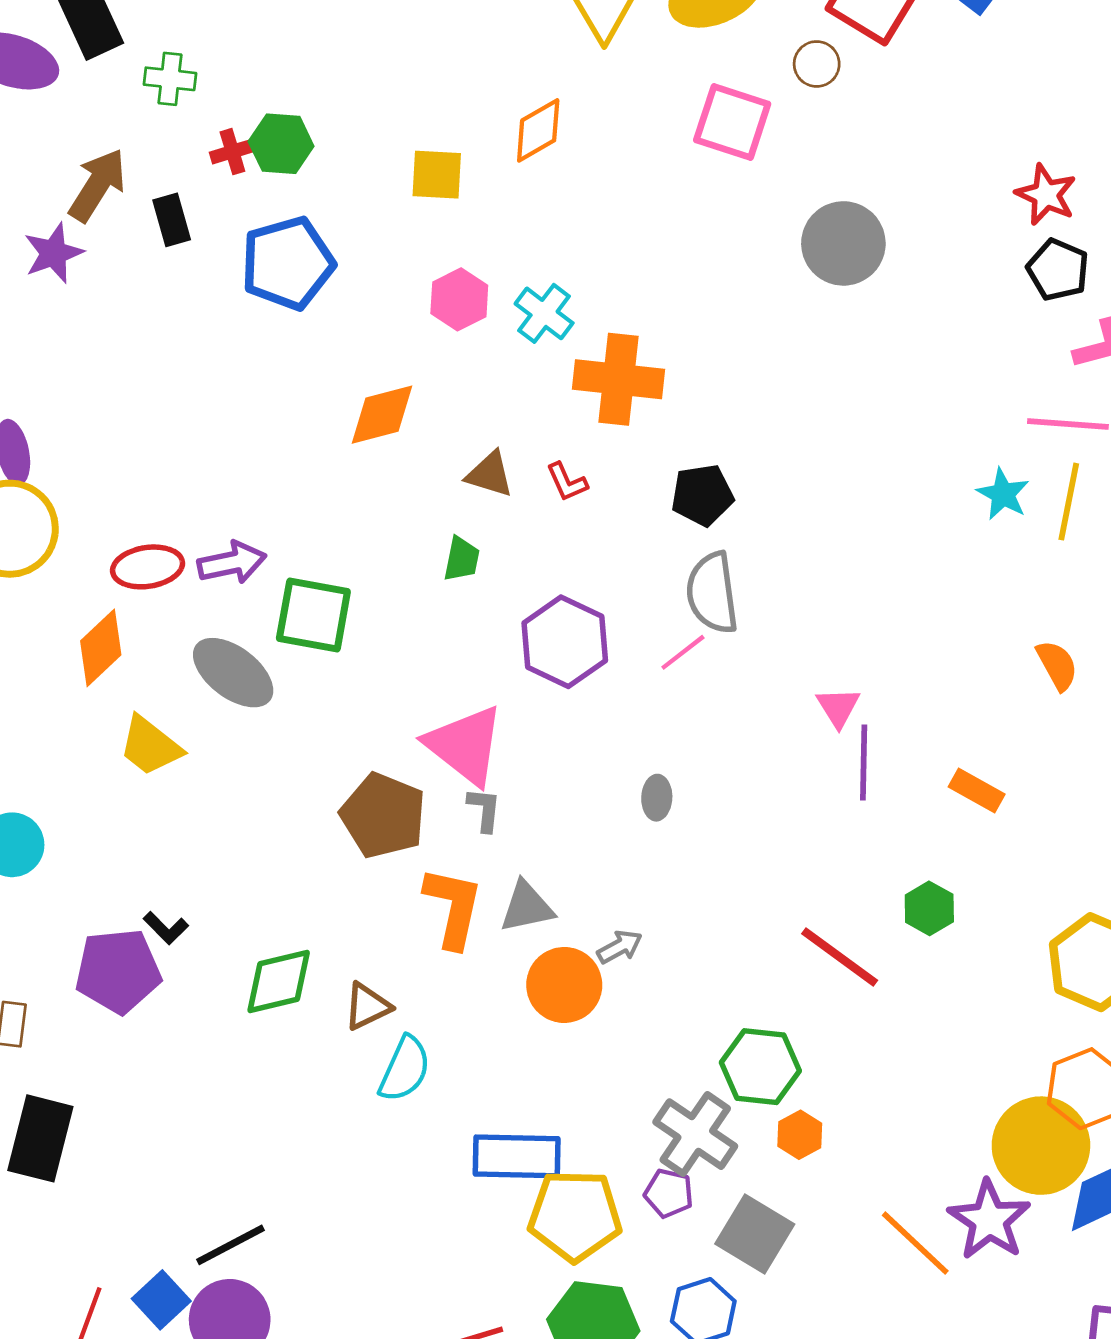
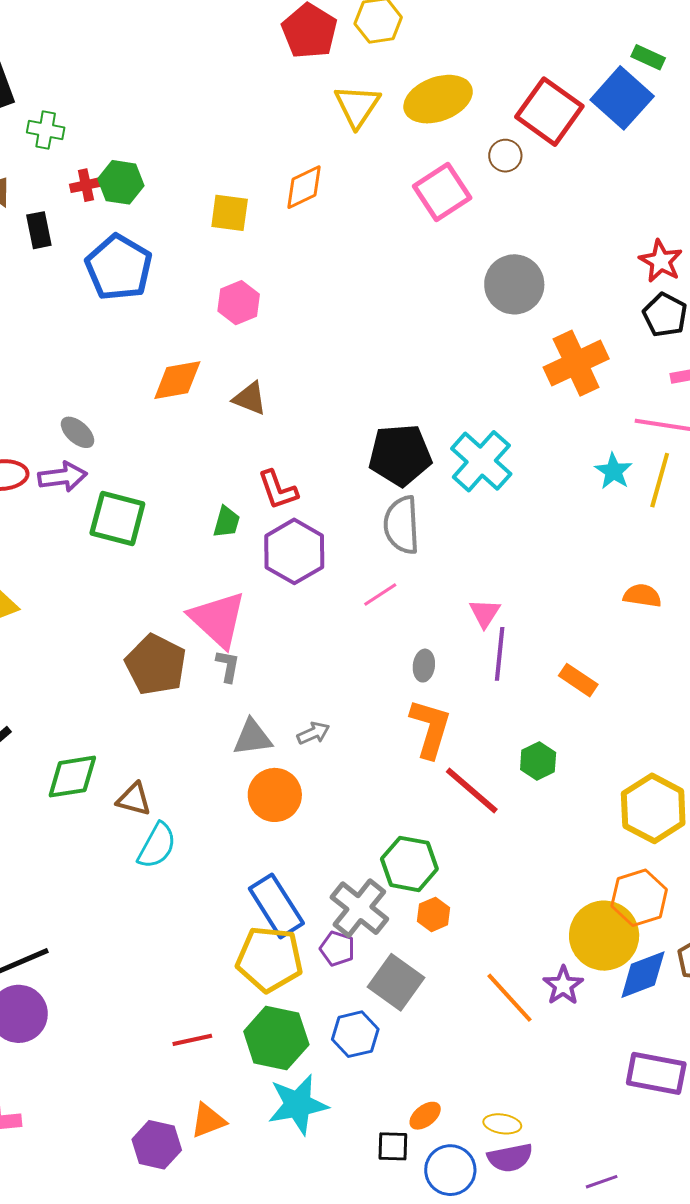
pink square: (732, 122) -> (442, 192), turned 34
blue pentagon: (288, 263) -> (119, 267), turned -30
cyan cross: (544, 313) -> (481, 461), moved, size x1.5
orange cross: (619, 379) -> (576, 363), moved, turned -36
brown triangle: (490, 474) -> (250, 398), moved
red L-shape: (567, 482) -> (278, 490), moved, size x1.4
black pentagon: (702, 495) -> (400, 455), size x1.4
green trapezoid: (462, 559) -> (227, 522), moved
pink line: (683, 652) -> (380, 595), moved
orange semicircle: (1057, 665) -> (642, 596), turned -57
gray ellipse: (233, 673) -> (78, 432), moved, size x0.6
gray ellipse: (657, 798) -> (424, 666), moved
orange L-shape: (453, 907) -> (430, 728), moved
gray arrow: (620, 947) -> (313, 733), moved
brown triangle: (367, 1006) -> (134, 799), turned 36
blue rectangle: (517, 1156) -> (276, 906), moved, turned 52
purple star: (989, 1220) -> (563, 985), size x0.7

